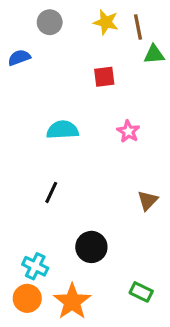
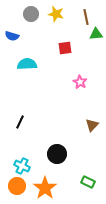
yellow star: (106, 22) -> (56, 14), moved
blue semicircle: (19, 58) -> (12, 36), turned -144
cyan semicircle: (63, 130) -> (27, 64), moved
black line: (51, 192) -> (20, 122), moved

